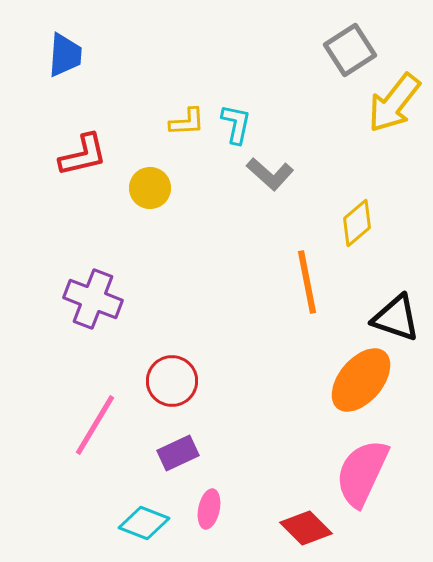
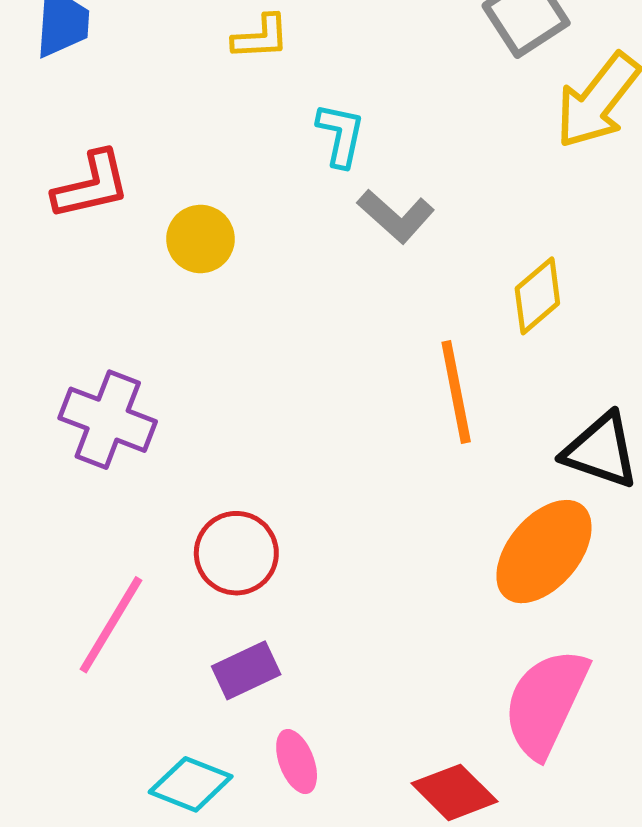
yellow L-shape: (187, 122) -> (261, 37), moved
pink ellipse: (209, 509) -> (297, 762), turned -33

